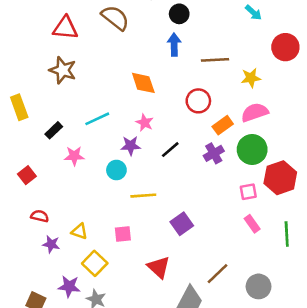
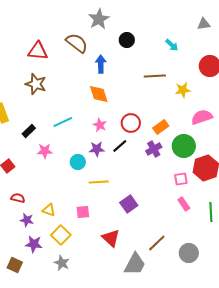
cyan arrow: (253, 13) -> (172, 45), moved
blue arrow: (174, 45) -> (101, 64), moved
red circle: (198, 101) -> (131, 123), moved
pink semicircle: (255, 112) -> (202, 117), moved
purple star: (131, 146) -> (97, 149), moved
purple star: (69, 286) -> (34, 244), moved

